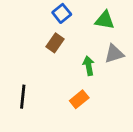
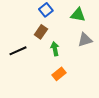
green arrow: (89, 66) -> (55, 49), moved
black line: (23, 97) -> (18, 51), moved, turned 60

